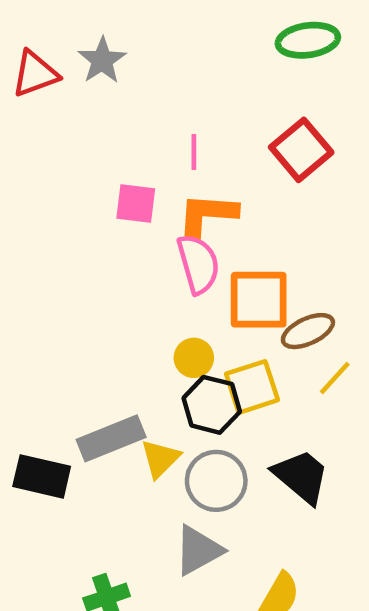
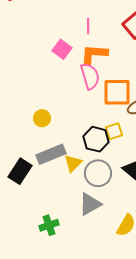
pink square: (136, 204) -> (62, 49), turned 30
yellow circle: (194, 358) -> (42, 118), moved
yellow square: (252, 387) -> (114, 131), size x0.7
black rectangle: (42, 476) -> (20, 171), turned -70

